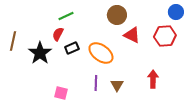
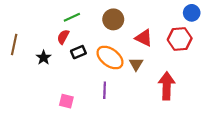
brown circle: (117, 15) -> (113, 19), moved
black star: (40, 53) -> (44, 58), size x0.6
red arrow: (153, 79) -> (167, 86), size x1.4
brown triangle: (117, 85) -> (136, 64), moved

